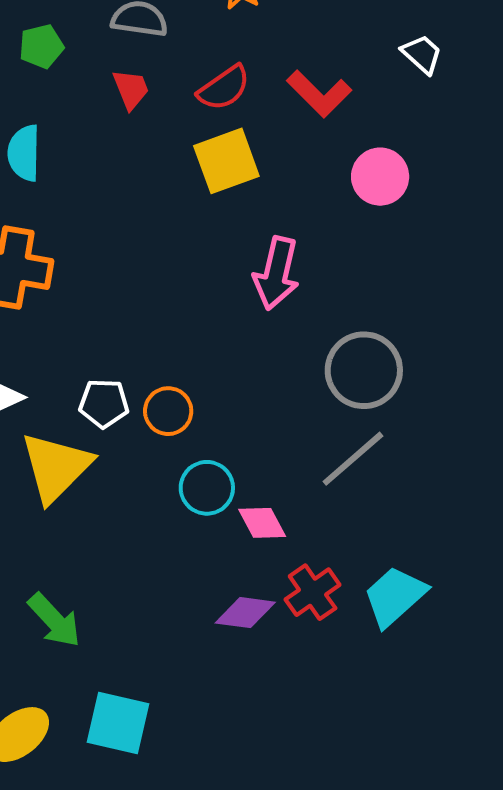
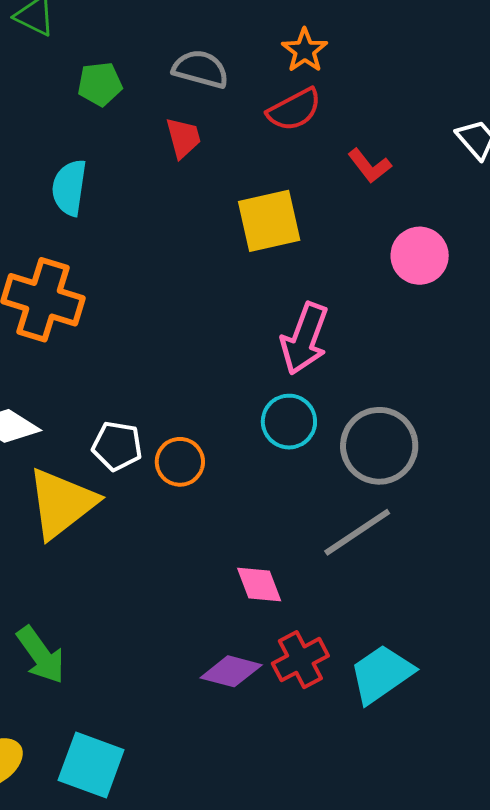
red semicircle: (224, 88) -> (294, 110), moved
red L-shape: (319, 94) -> (369, 166), size x0.7
cyan circle: (207, 488) -> (289, 422), moved

